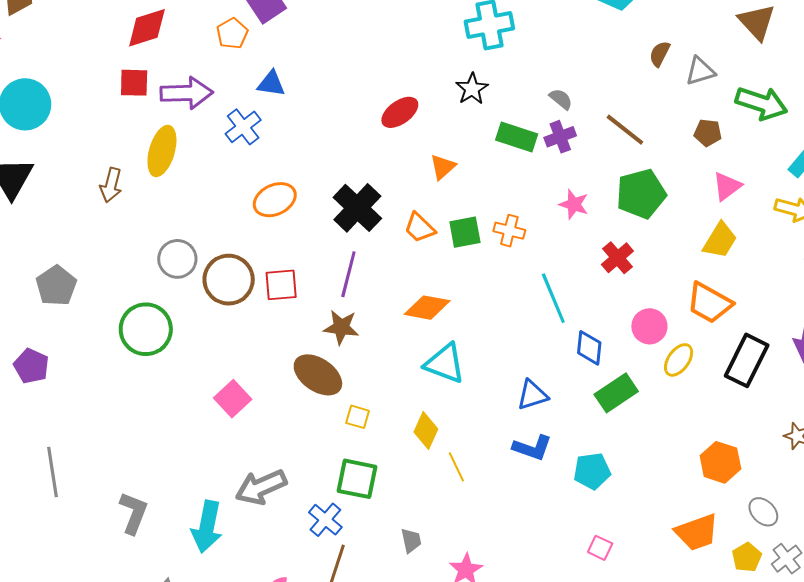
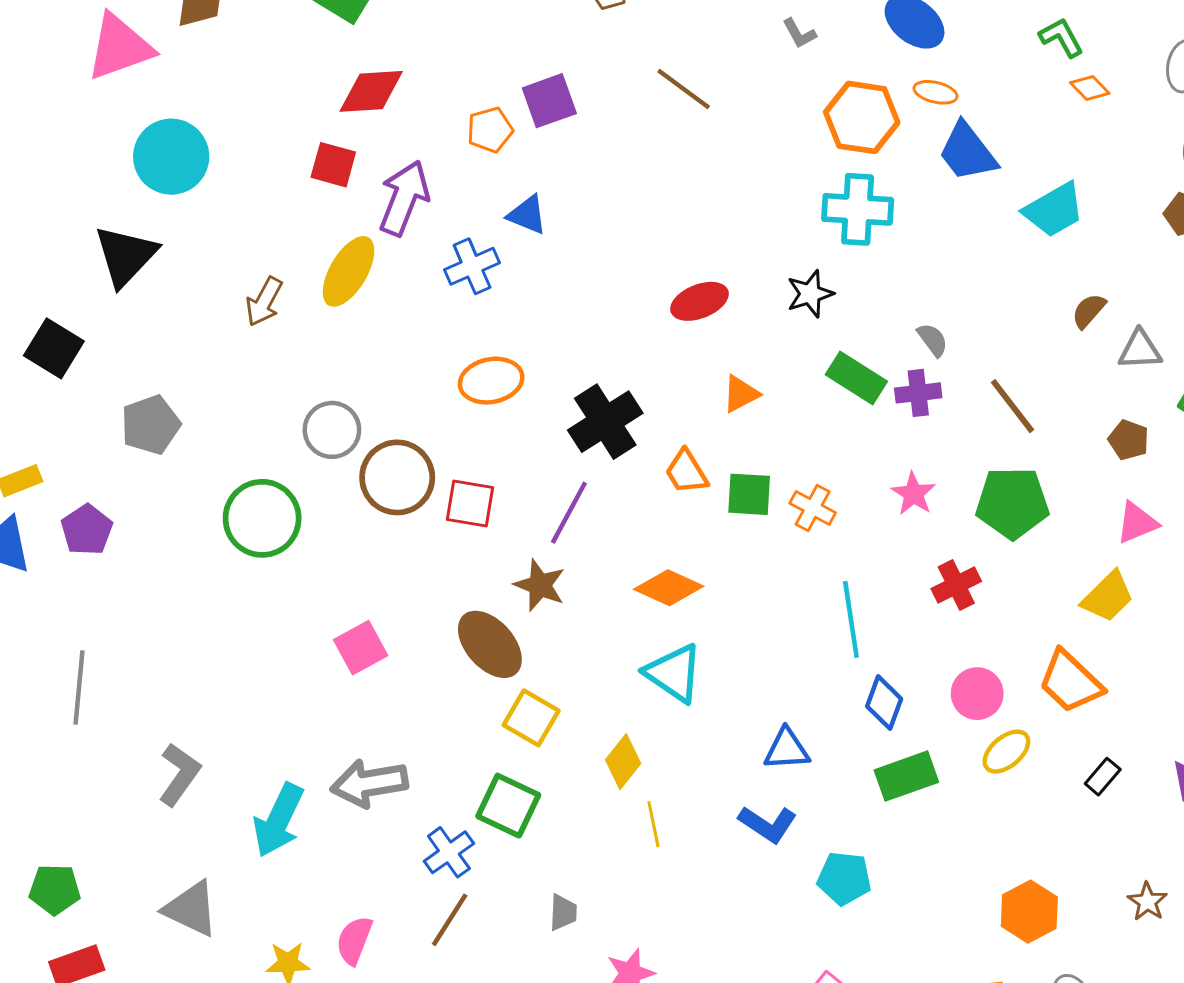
purple arrow: (187, 93) -> (404, 198), turned -81
black rectangle: (747, 360) -> (1103, 777), size x0.5
yellow square: (358, 417) -> (531, 718), size x1.5

